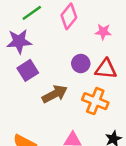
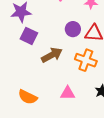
purple square: (28, 70) -> (29, 36), turned -30

